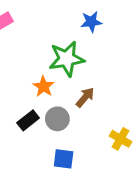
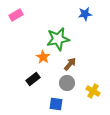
blue star: (91, 22) -> (85, 14), moved
gray circle: (57, 119) -> (67, 83), moved

